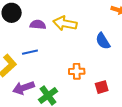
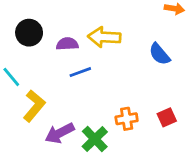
blue line: (30, 52) -> (80, 72), moved
orange cross: (77, 71) -> (127, 119), moved

